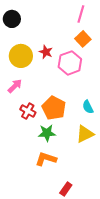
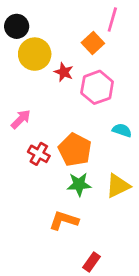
orange square: (83, 39) -> (93, 43), moved
yellow circle: (21, 56) -> (35, 54), moved
cyan semicircle: (88, 107) -> (122, 130), moved, turned 136
green star: (47, 133) -> (79, 184), moved

